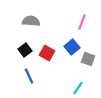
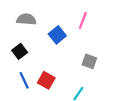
blue square: (72, 47) -> (57, 35), moved
red square: (47, 53) -> (46, 80), moved

